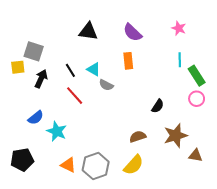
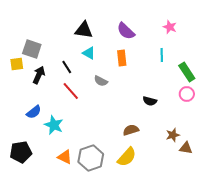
cyan line: (180, 60) -> (162, 55), moved
cyan triangle: (94, 69) -> (89, 53), moved
black semicircle: (158, 106) -> (150, 101), turned 72
brown star: (176, 136) -> (173, 135), moved, size x0.6

